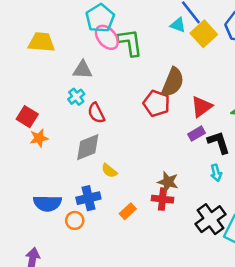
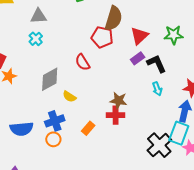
red semicircle: (96, 113) -> (83, 62), moved
black cross: (211, 219) -> (159, 145), moved
orange circle: (75, 220) -> (53, 139), moved

